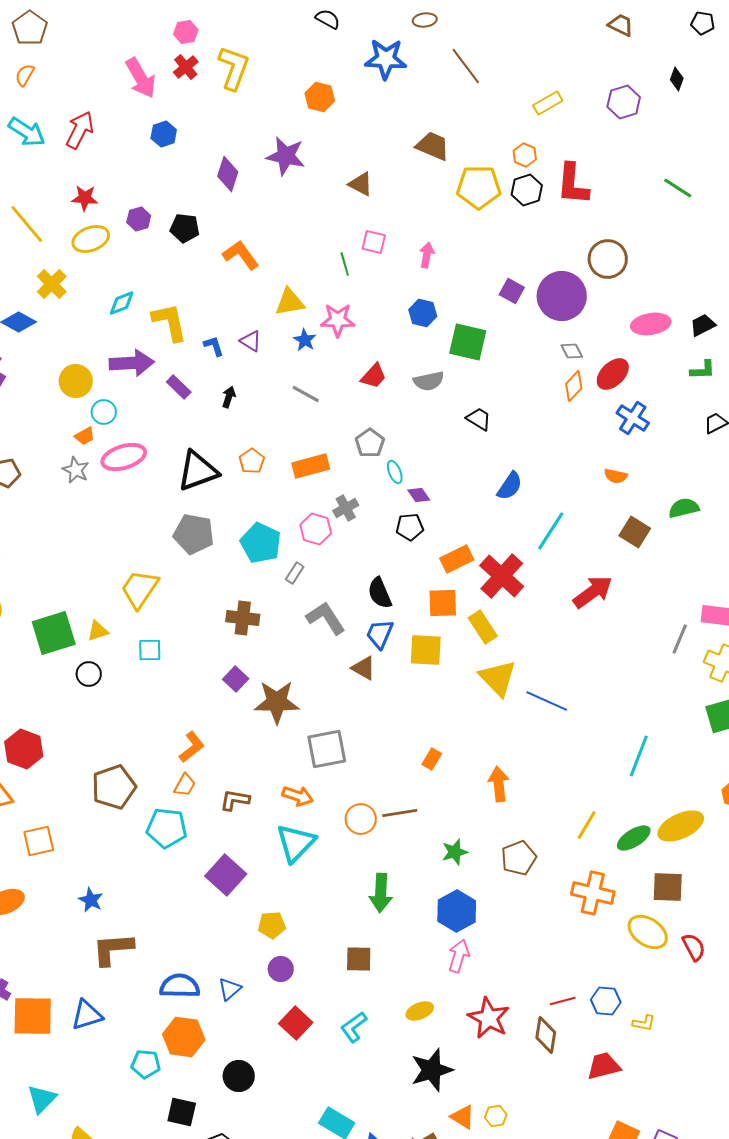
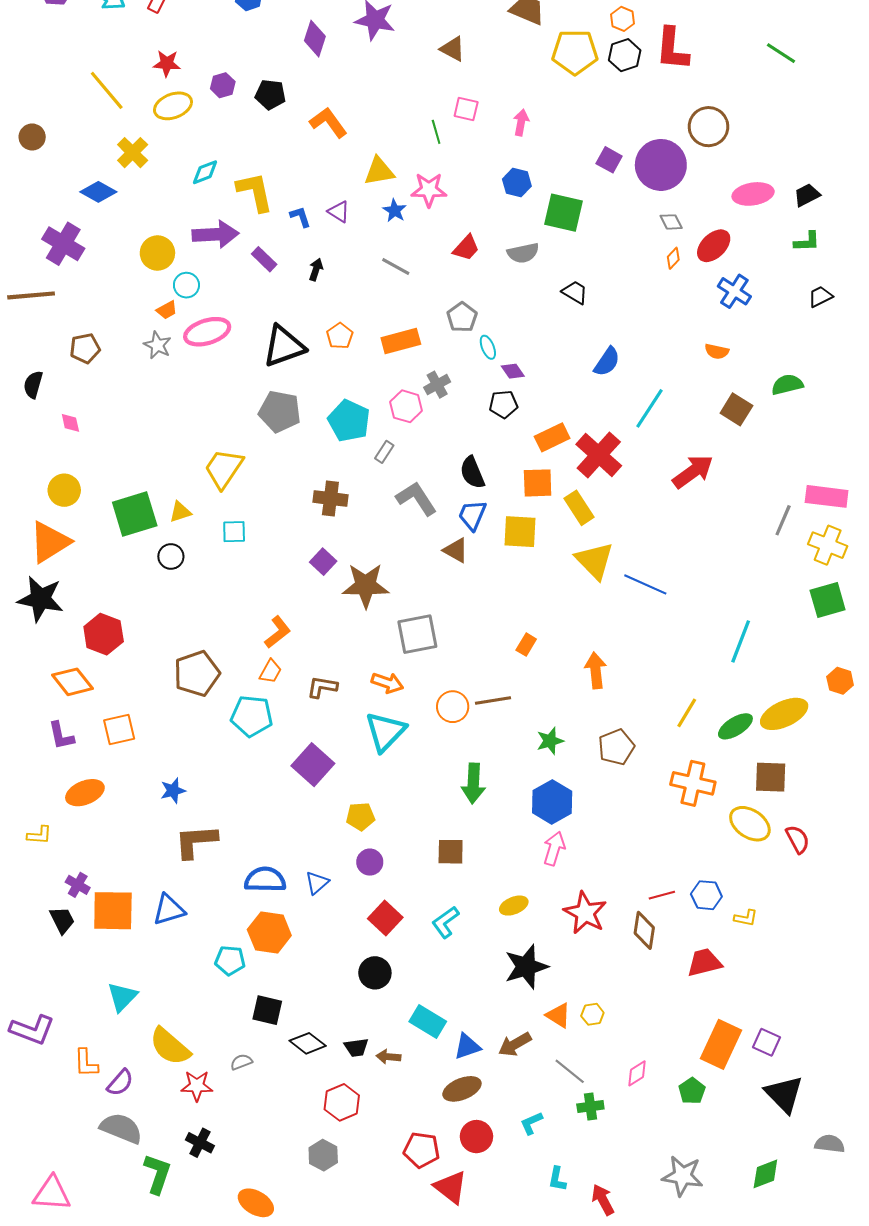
orange diamond: (574, 386) -> (673, 258), size x0.7
blue star: (91, 900) -> (173, 791), turned 30
black circle: (239, 1076) -> (375, 973), moved

